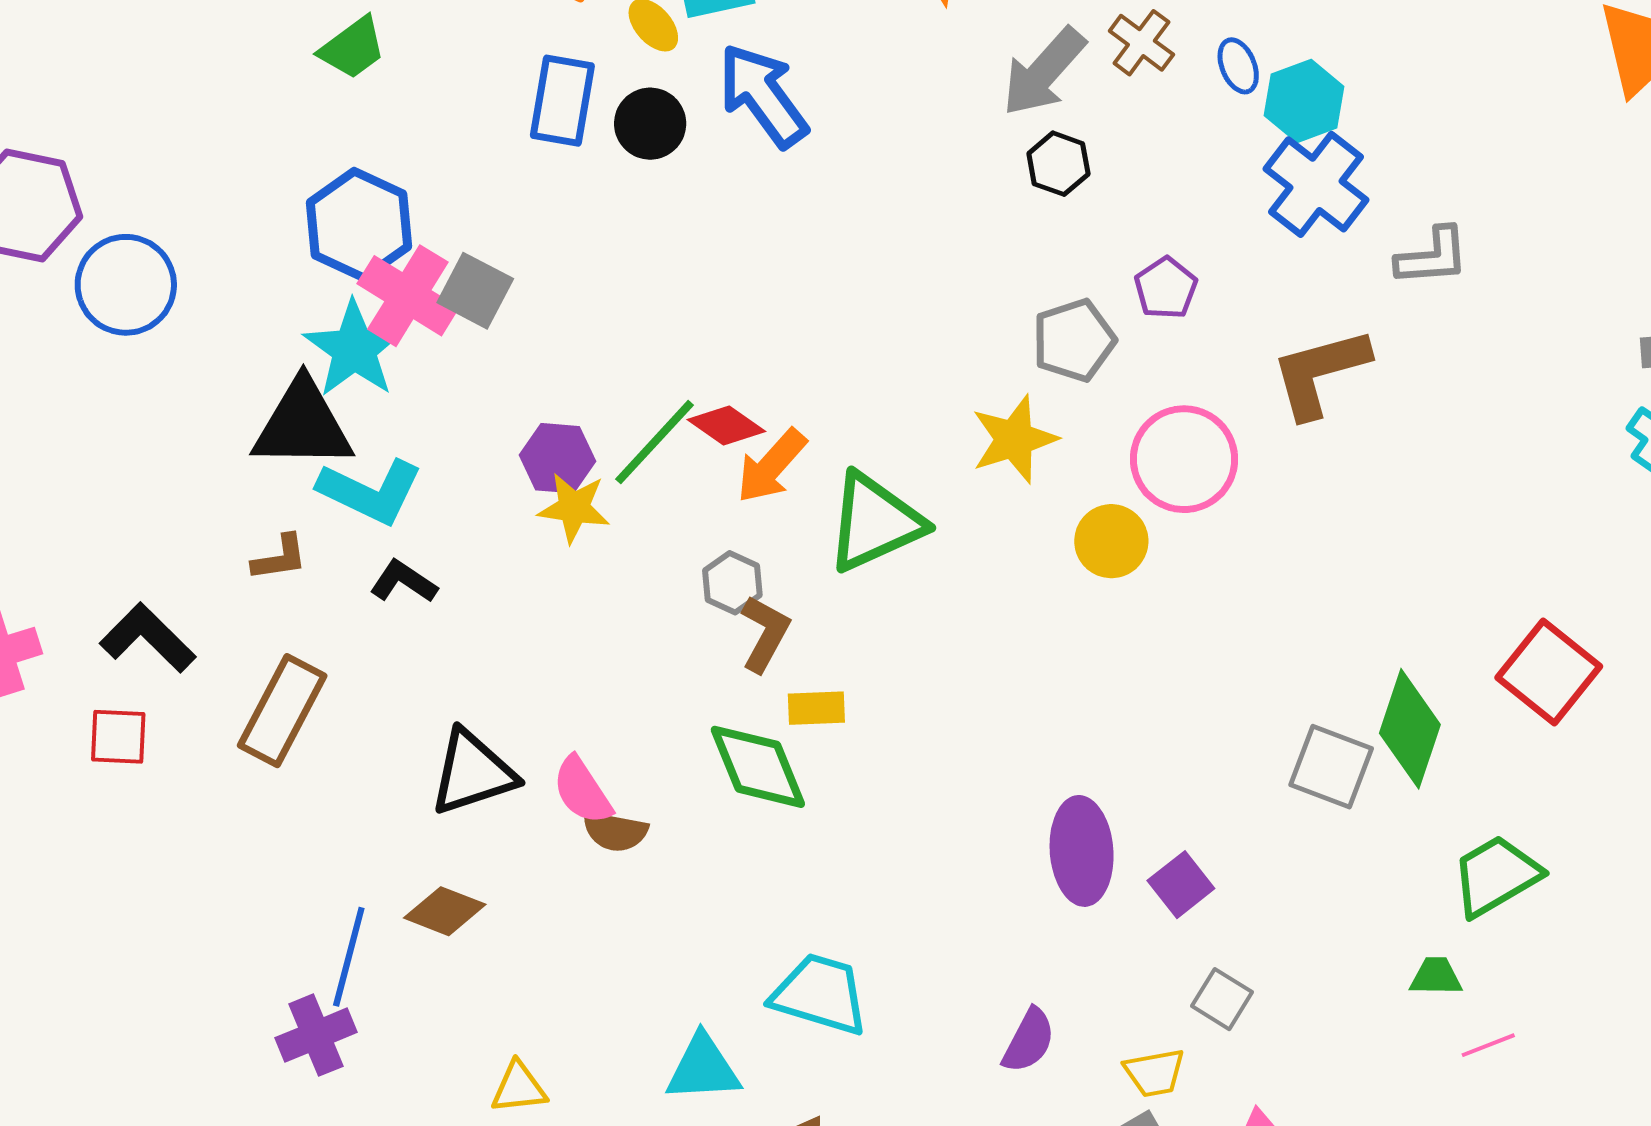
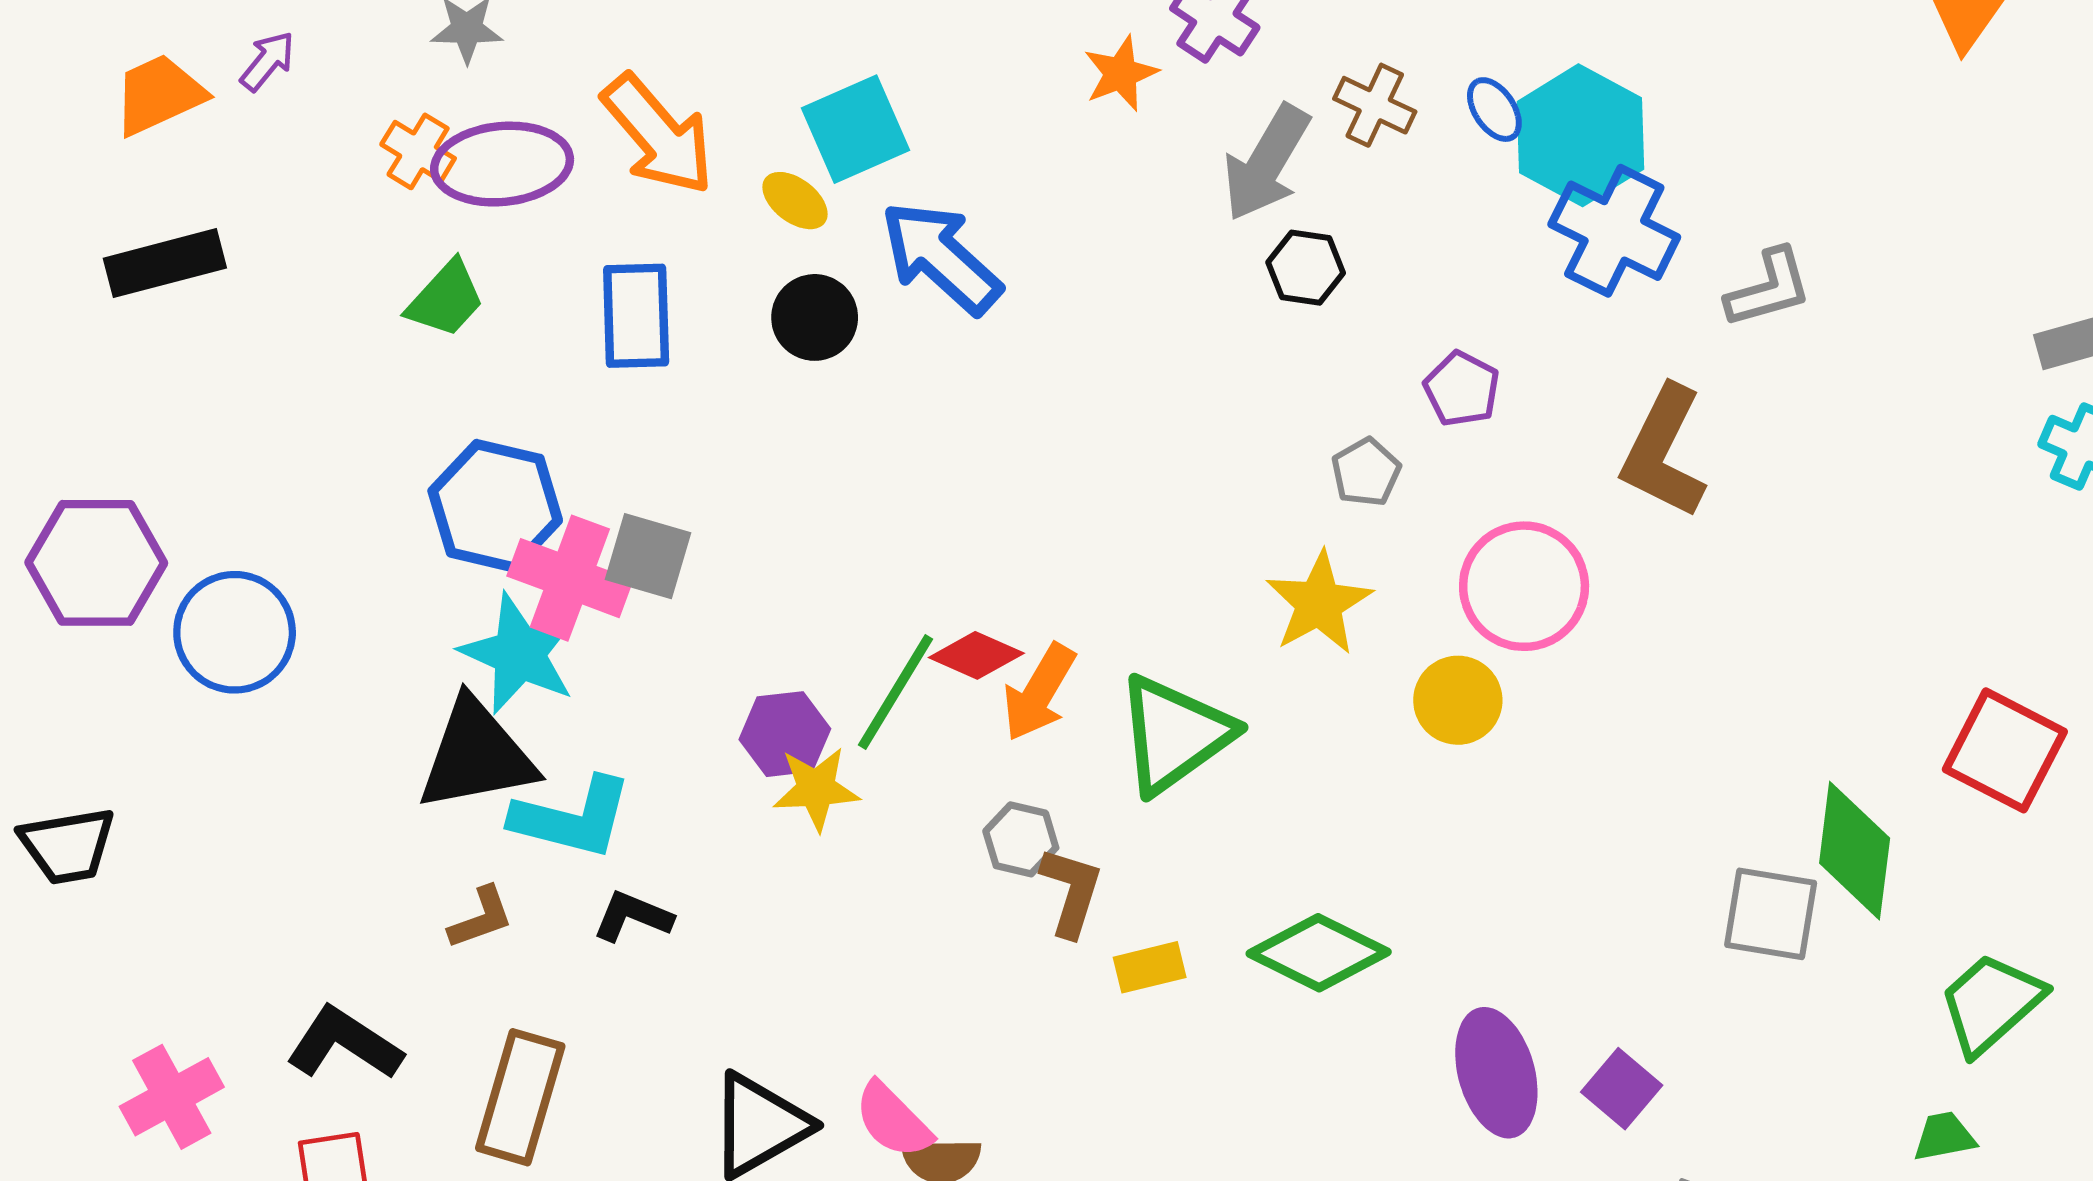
blue rectangle: (562, 101) -> (636, 316), moved
cyan hexagon: (1304, 101) -> (1580, 135), size x1.4
gray pentagon: (1074, 340) -> (1366, 472), size x0.7
brown L-shape: (1320, 373) -> (1664, 452), turned -37
green diamond: (758, 767) -> (1319, 953), moved, turned -30

